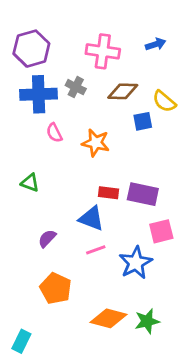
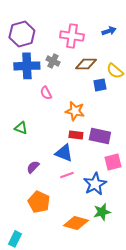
pink semicircle: (54, 133) -> (46, 93), moved
orange star: (96, 143) -> (75, 111), moved
green star: (147, 321) -> (102, 212), moved

